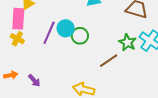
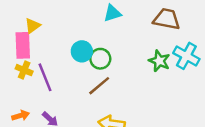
purple line: (49, 33) -> (45, 77), moved, turned -40
brown line: (109, 61) -> (99, 86), moved

